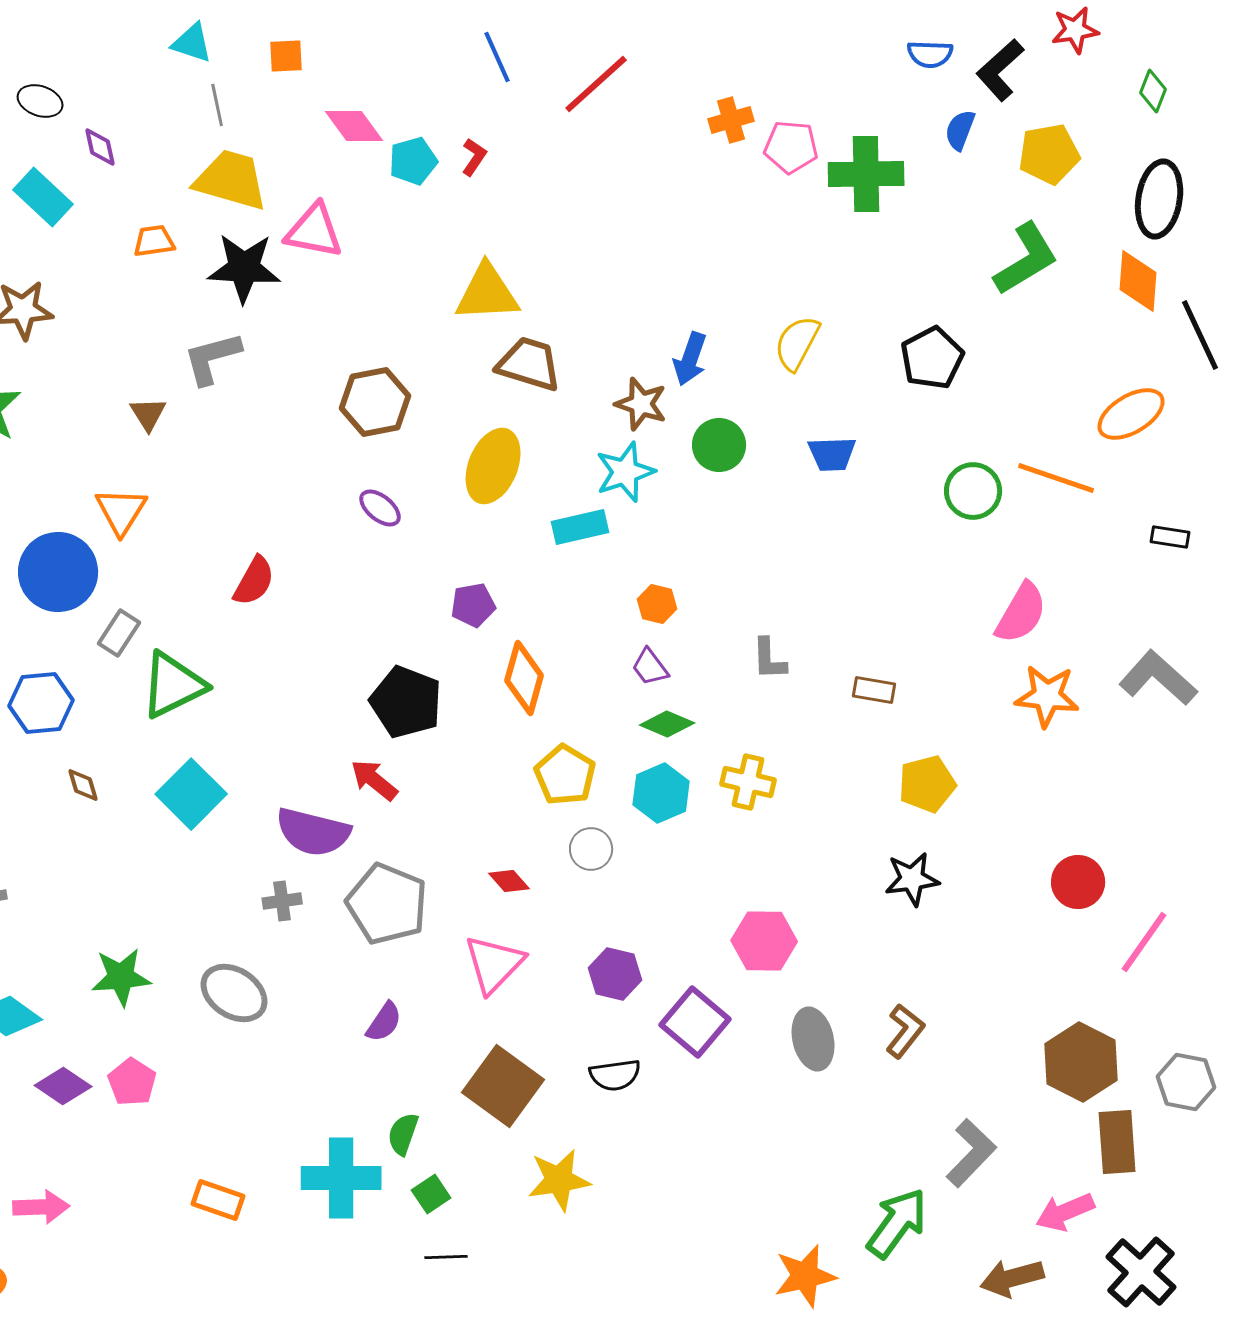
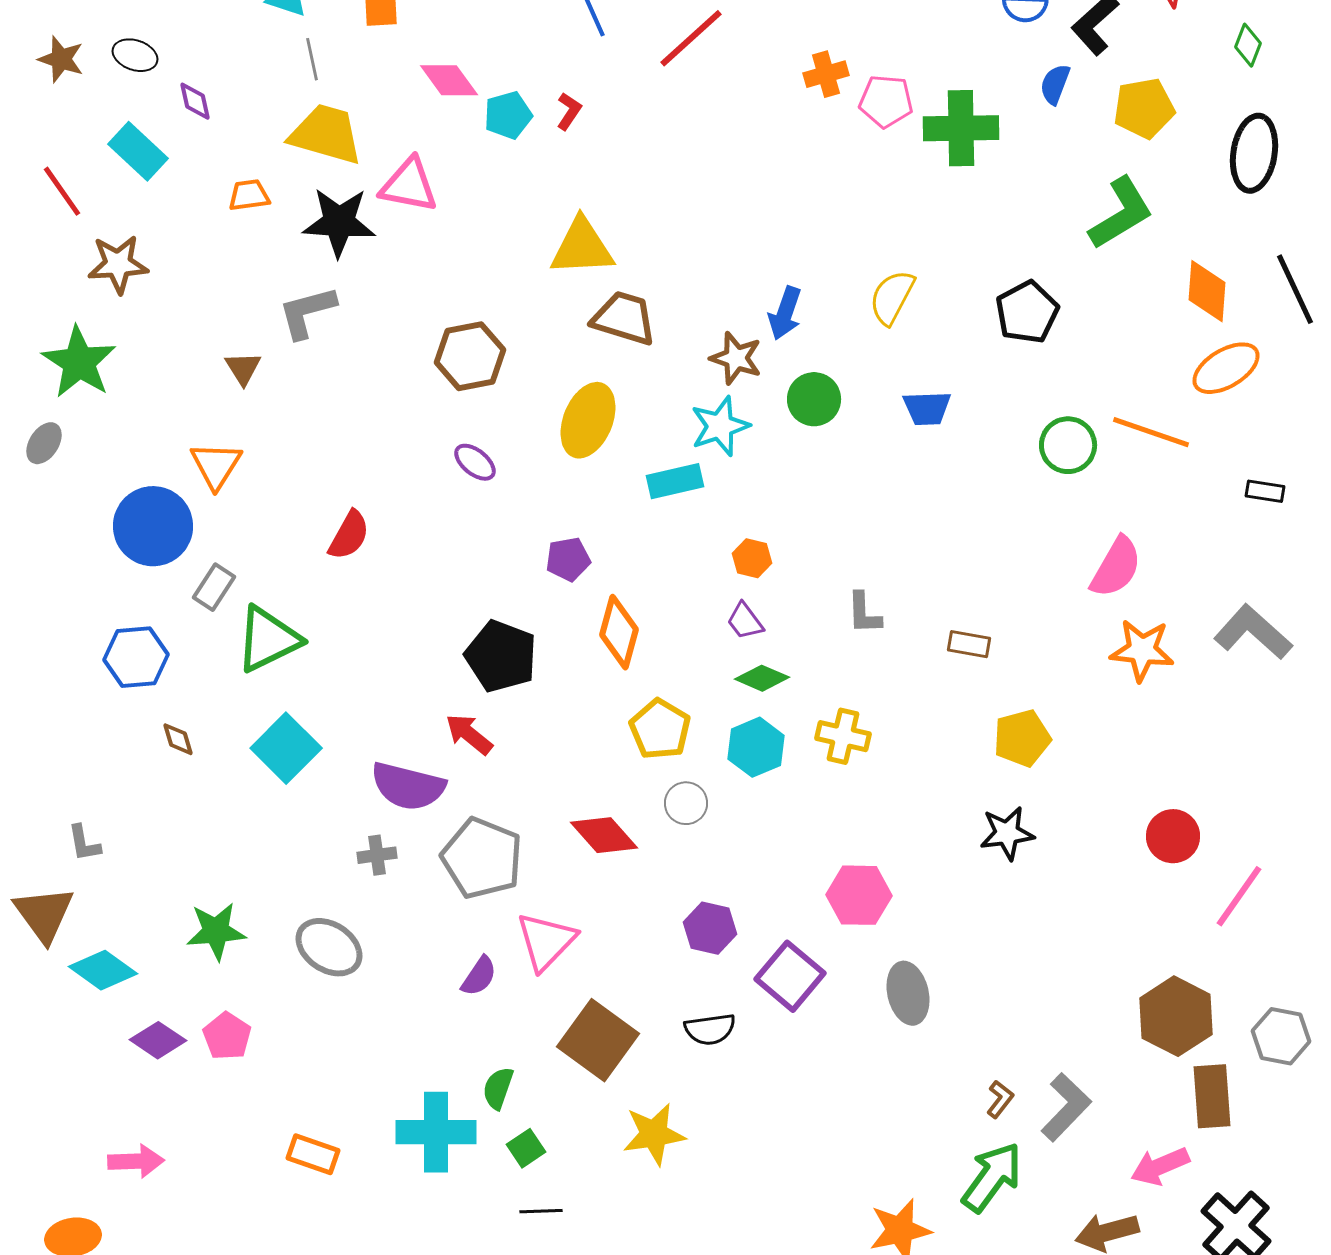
orange diamond: (1138, 281) -> (1207, 291), moved
red diamond: (509, 881) -> (604, 835), size x1.6
pink triangle: (494, 964) -> (546, 941), moved
brown L-shape: (905, 1031) -> (1000, 1099), moved, size x0.7

